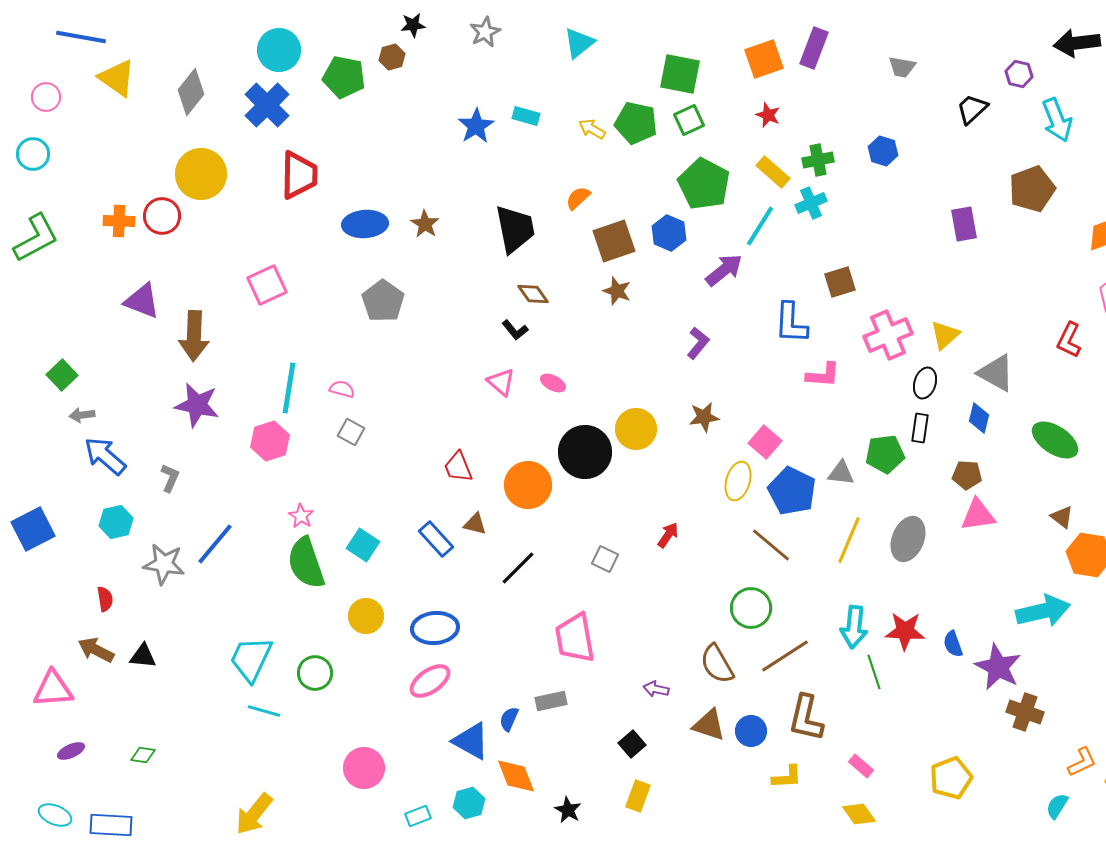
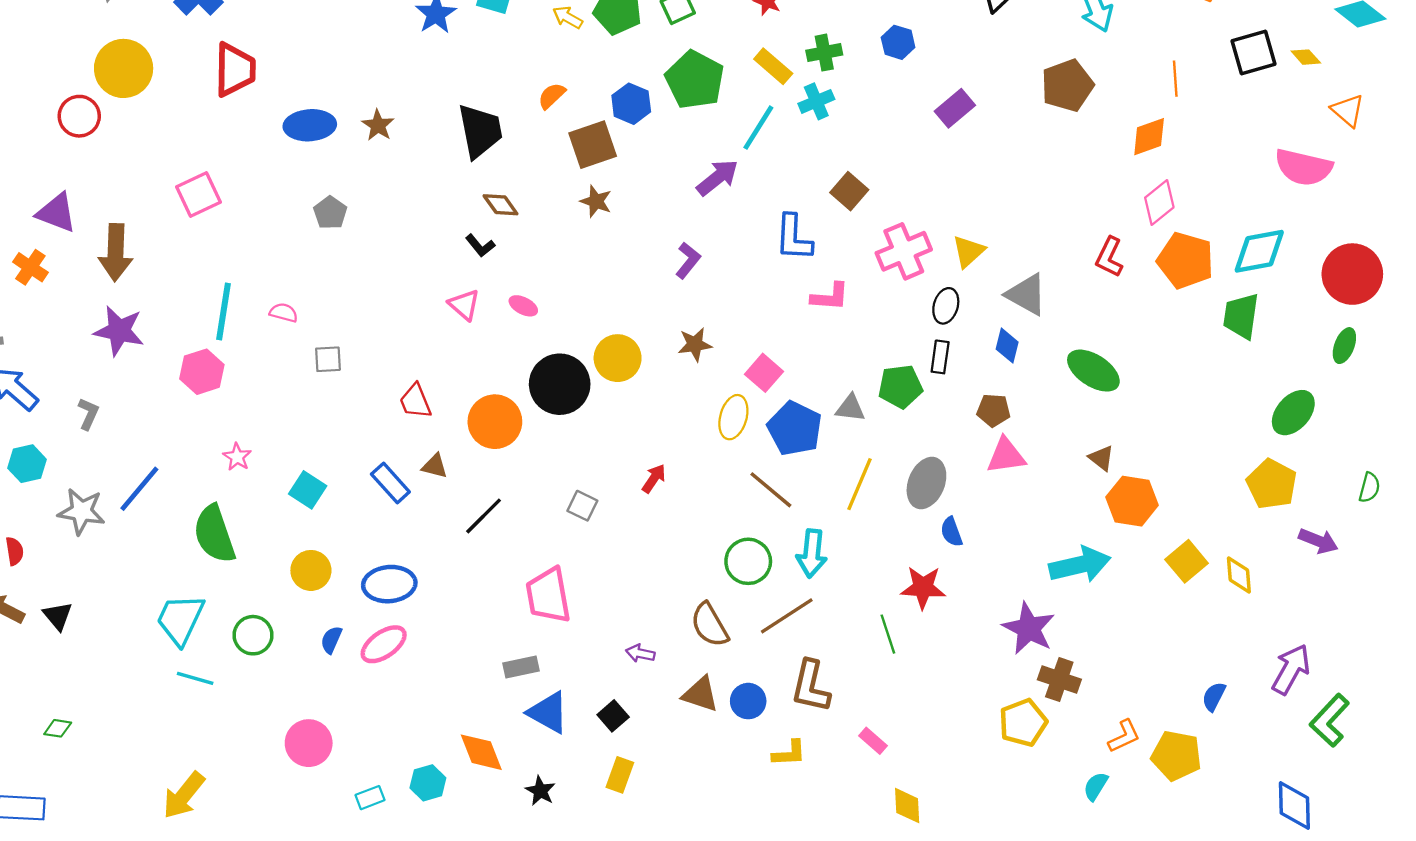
orange cross: (119, 221) -> (30, 267), moved, turned 32
purple rectangle: (964, 224) -> (955, 108), moved, turned 60
blue hexagon: (669, 233) -> (631, 104), moved
brown square: (840, 282) -> (849, 191), turned -32
gray pentagon: (383, 301) -> (330, 213), size x0.7
gray square: (351, 432) -> (328, 359), moved, turned -32
green semicircle: (306, 563) -> (214, 534), moved
cyan arrow: (854, 627) -> (812, 553), moved
blue semicircle: (953, 644) -> (951, 532), moved
black triangle: (143, 656) -> (58, 616), turned 44
blue semicircle: (509, 719) -> (331, 640), moved
blue triangle: (471, 741) -> (548, 712), moved
yellow pentagon: (951, 778) -> (1023, 723), moved
yellow diamond: (859, 814) -> (907, 806), moved, turned 32

